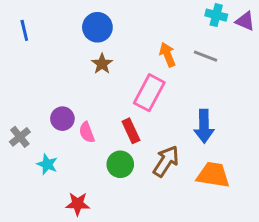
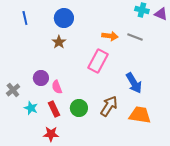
blue line: (24, 30) -> (25, 18), moved
orange arrow: (167, 55) -> (110, 36), turned 119
brown star: (102, 64) -> (59, 42), moved
blue arrow: (204, 126) -> (134, 83), turned -30
red rectangle: (131, 131) -> (54, 109), moved

